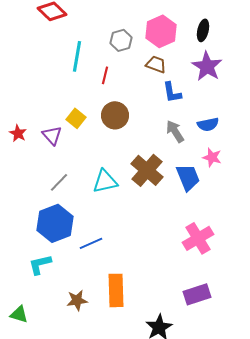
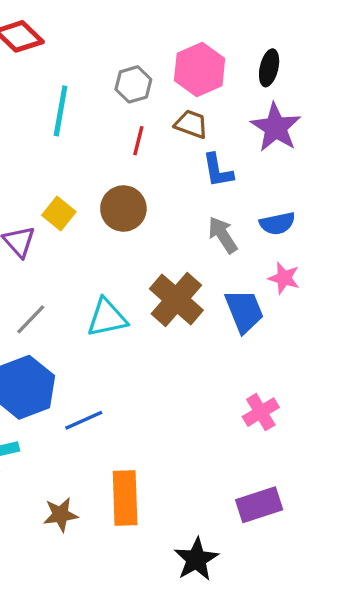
red line: (105, 75) -> (138, 141), moved
pink cross: (198, 238) -> (261, 412), size x0.7

